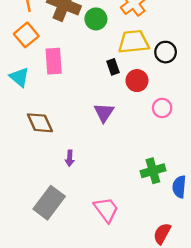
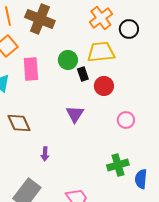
green circle: (96, 19) -> (68, 60), moved
black circle: (166, 52) -> (129, 29), moved
pink circle: (162, 108) -> (126, 120), moved

